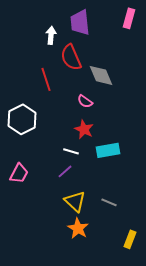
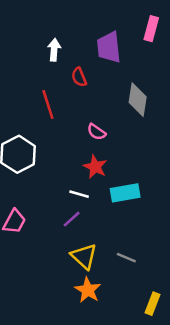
purple trapezoid: (80, 22) -> (109, 47), moved
red semicircle: (71, 57) -> (79, 77), size x0.6
gray diamond: (101, 75) -> (138, 100), moved, turned 32

